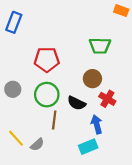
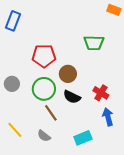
brown circle: (92, 79) -> (68, 74), moved
brown line: (54, 120) -> (51, 113), turned -42
blue arrow: (97, 124) -> (108, 117), moved
gray semicircle: (37, 145) -> (44, 136), moved, turned 80

